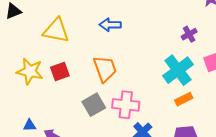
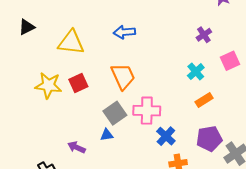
cyan cross: (178, 70) -> (196, 72), size x0.6
blue triangle: (30, 125) -> (107, 135), moved

